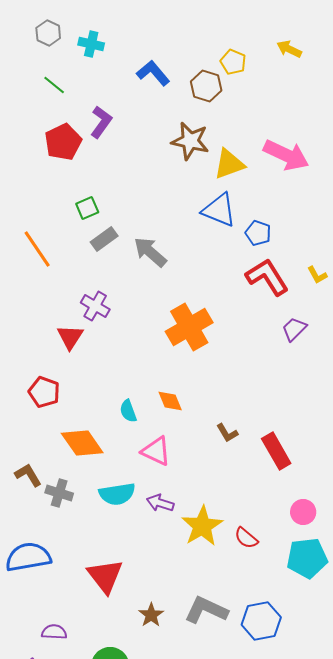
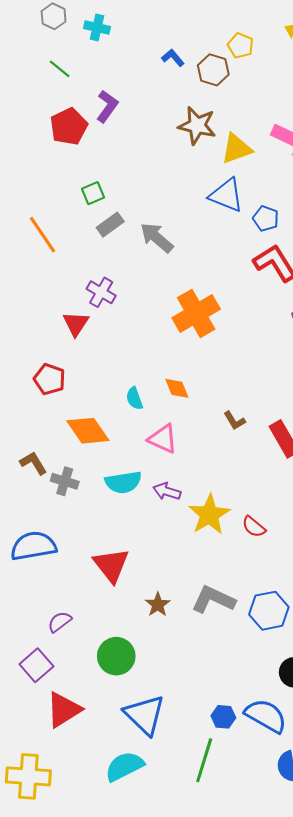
blue L-shape: (153, 73) -> (173, 58), moved, size x0.7
purple semicircle: (54, 632) -> (60, 622), turned -40

